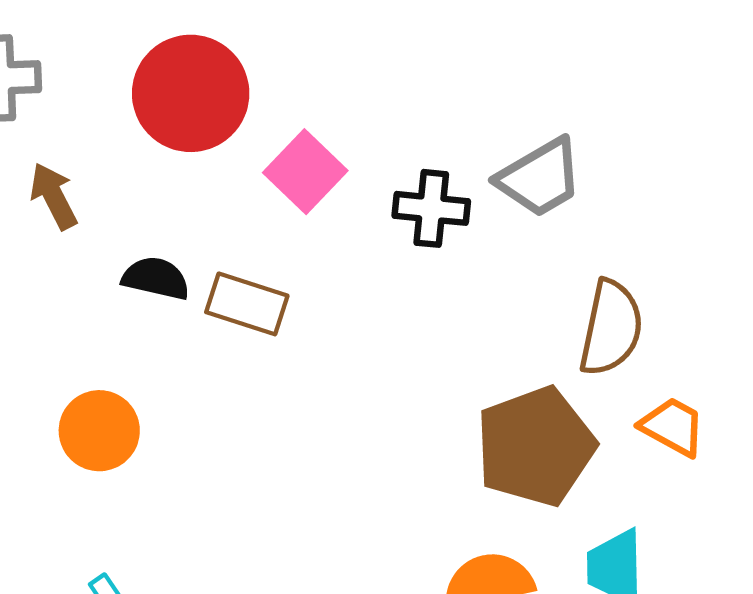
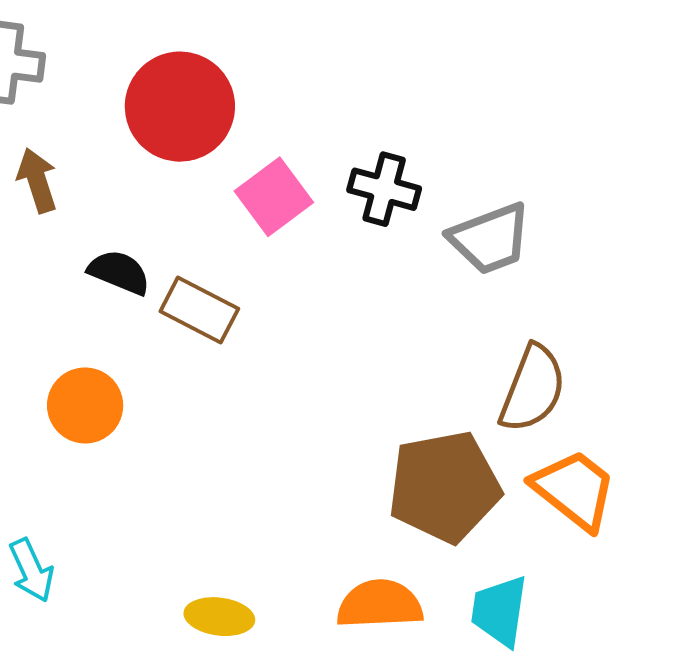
black cross: (431, 208) -> (384, 189), moved
orange trapezoid: (673, 427) -> (574, 490), size x1.4
orange circle: (99, 431) -> (85, 405), moved

